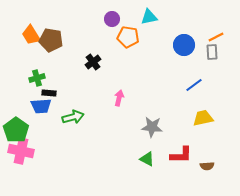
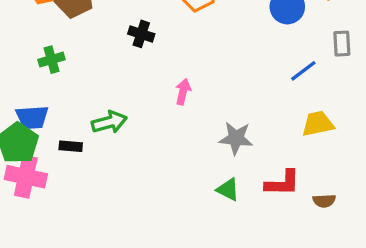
gray rectangle: (212, 52) -> (342, 44), moved
black cross: (93, 62) -> (141, 34), turned -35
black rectangle: (49, 93) -> (71, 146), moved
blue trapezoid: (41, 106) -> (32, 117), moved

